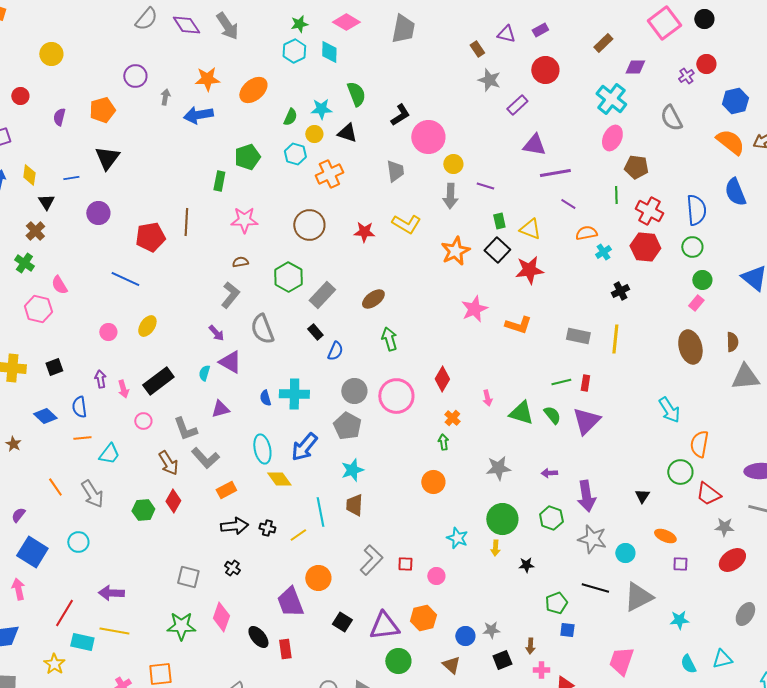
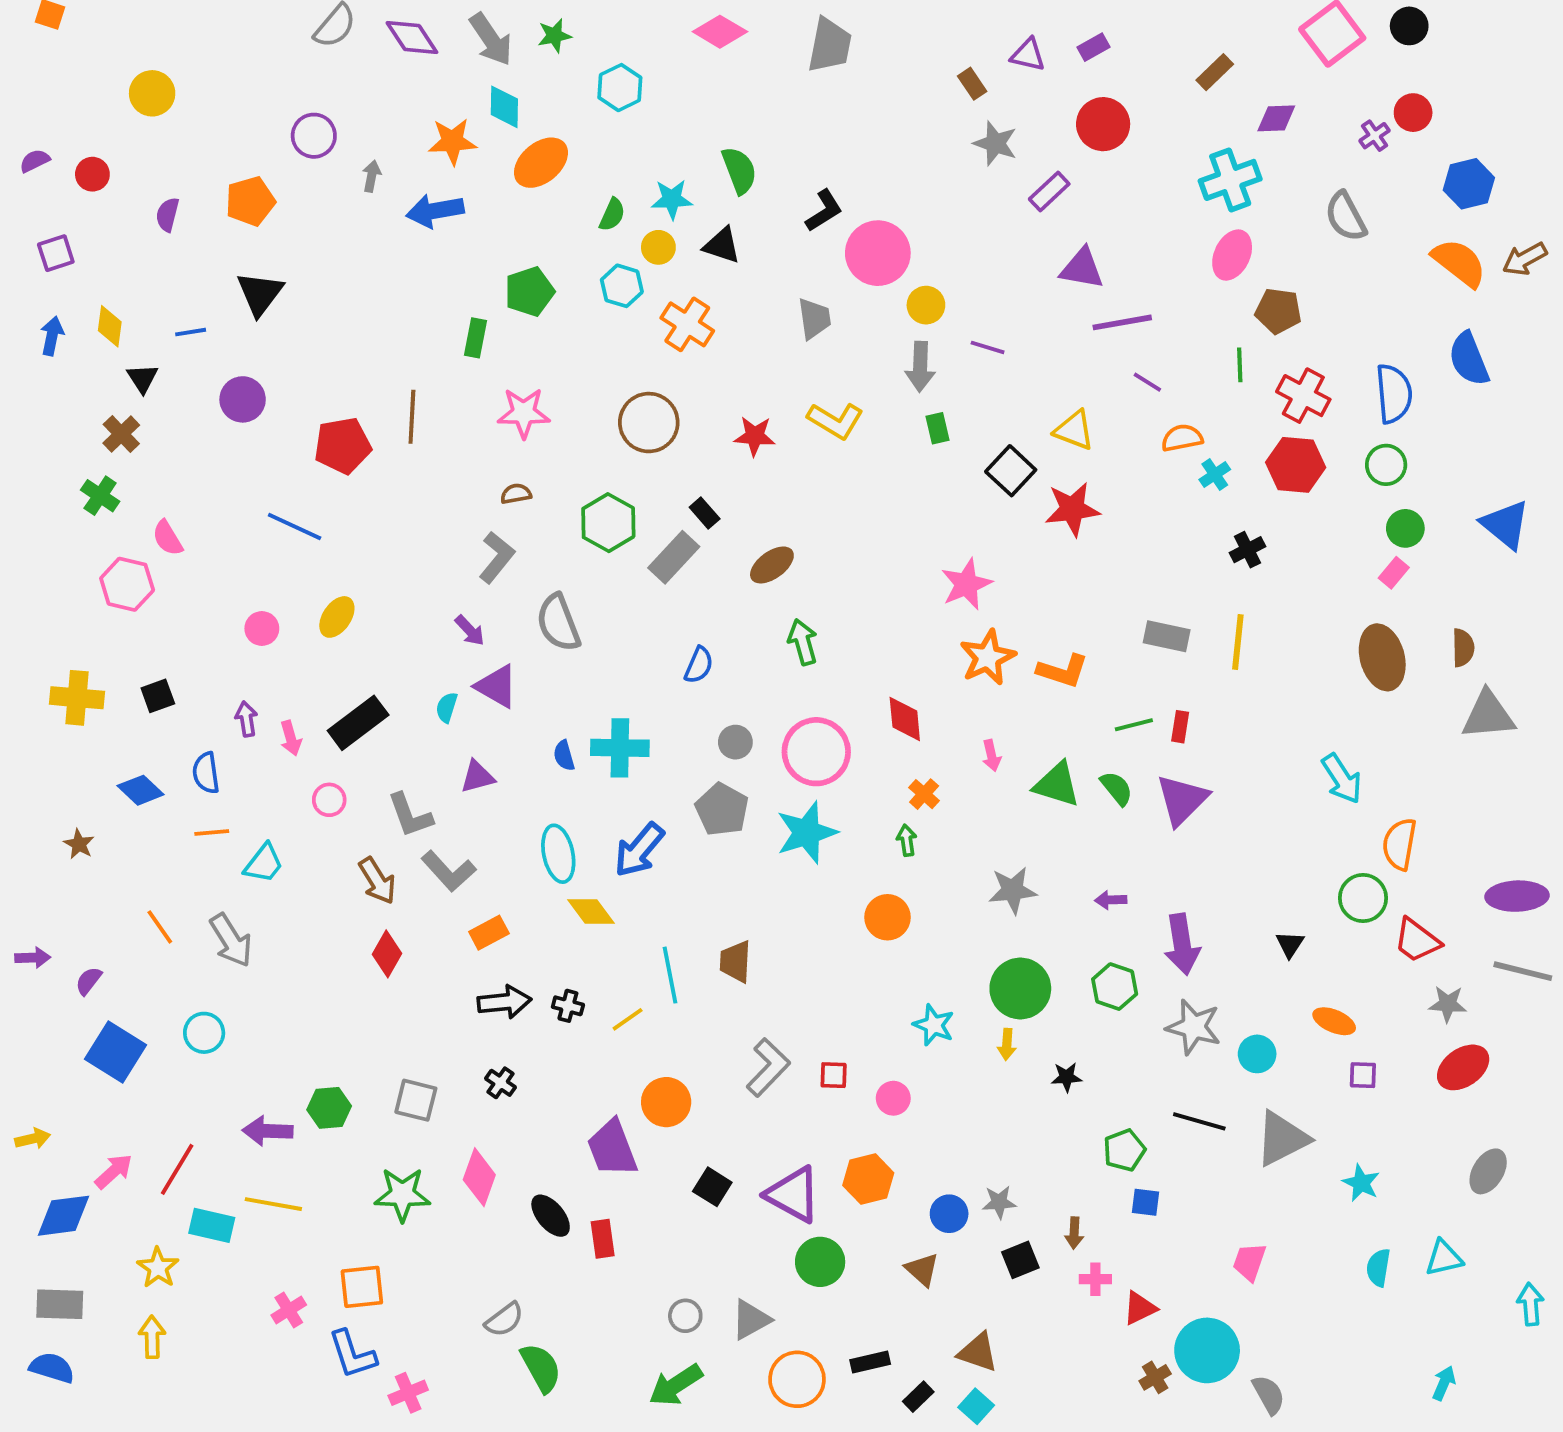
green star: (299, 24) -> (554, 36), moved
cyan diamond: (329, 52) -> (504, 107), moved
cyan cross: (611, 99) -> (1230, 180), turned 32
orange cross: (329, 174) -> (687, 324), turned -32
green rectangle: (499, 221) -> (938, 428), moved
orange star: (455, 251) -> (988, 657), moved
orange L-shape: (518, 325) -> (1063, 671), moved
black rectangle: (315, 332) -> (705, 513), moved
red diamond: (442, 379) -> (905, 719), turned -35
gray circle: (354, 391) -> (735, 742), size x0.7
cyan star: (352, 470) -> (807, 833), moved, size x1.4
green hexagon: (143, 510) -> (329, 1108), moved
pink arrow: (18, 589) -> (114, 1171), moved, turned 60
cyan star: (679, 620) -> (1361, 1183), turned 30
purple triangle: (384, 626) -> (793, 1194), turned 36
pink trapezoid: (621, 661) -> (1249, 1262), size x0.7
cyan semicircle: (688, 664) -> (1378, 1268), turned 36

